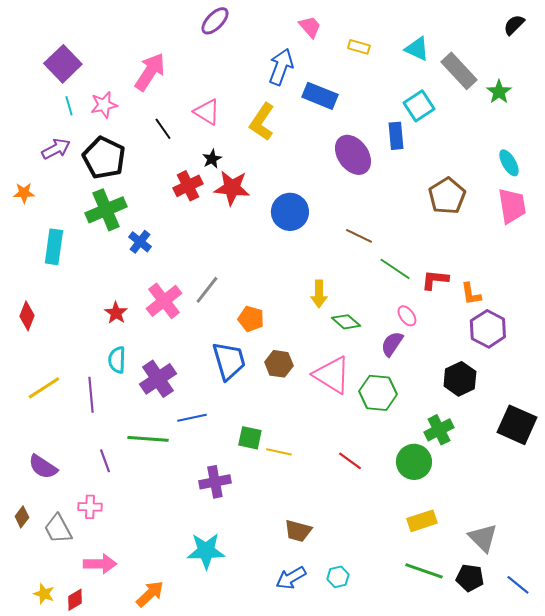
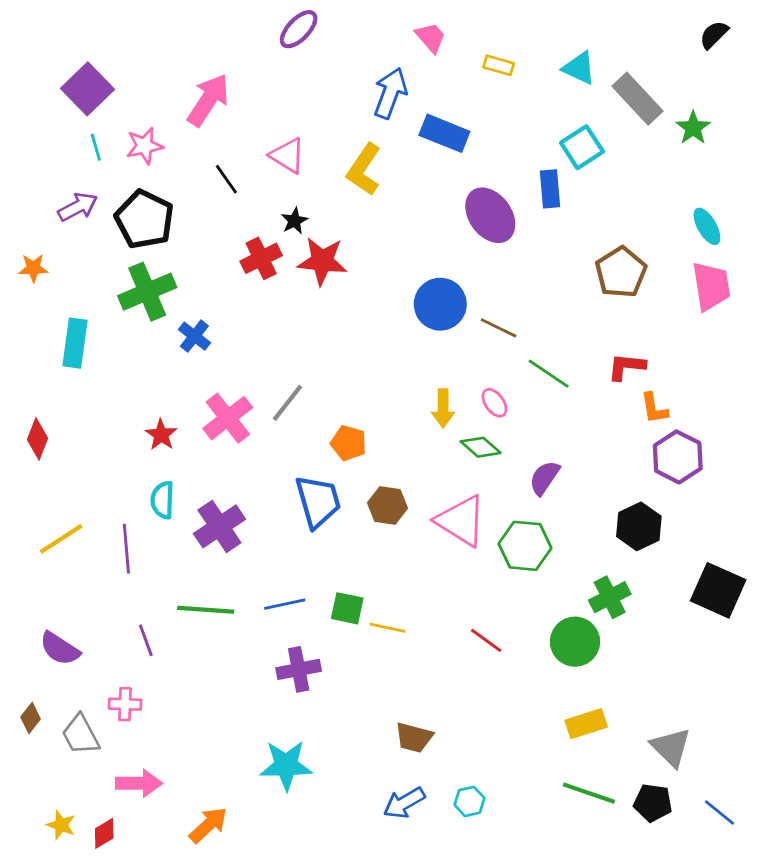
blue circle: (290, 212) -> (440, 304), moved
red L-shape: (435, 280) -> (626, 367), moved
pink ellipse: (407, 316) -> (494, 403), moved
blue line: (192, 418) -> (285, 604), moved

